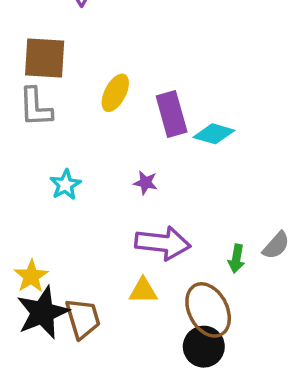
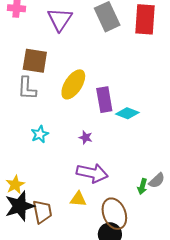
yellow ellipse: (115, 93) -> (73, 84), size x1.4
green arrow: (236, 259) -> (142, 187), moved

